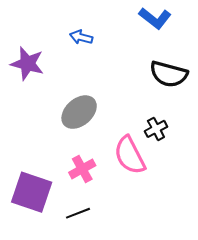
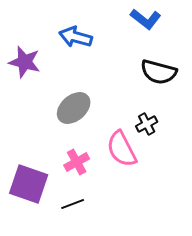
blue arrow: (81, 37) -> (76, 37), size x1.5

